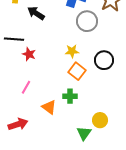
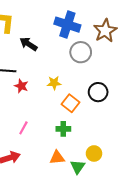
yellow star: (72, 51) -> (54, 83), moved
pink line: (26, 87) -> (23, 128), moved
orange triangle: (49, 107) -> (57, 158), moved, turned -42

